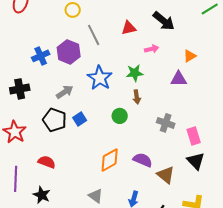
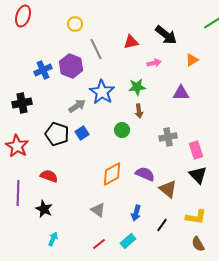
orange triangle: (190, 56) -> (192, 60), moved
gray arrow: (65, 92) -> (77, 106), moved
gray cross: (166, 123) -> (168, 137), turned -30

